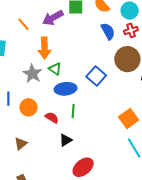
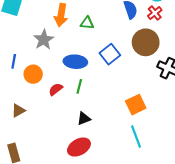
red cross: (131, 30) -> (155, 13), turned -32
green triangle: (55, 69) -> (87, 23), moved, turned -40
red semicircle: (52, 118) -> (56, 89), turned -80
black triangle: (66, 140) -> (84, 119), moved

